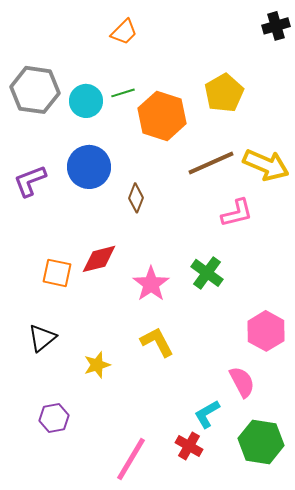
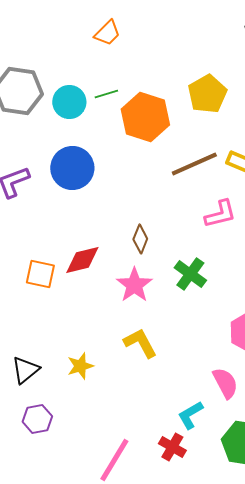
brown diamond: (136, 198) -> (140, 239), moved
black triangle: (42, 338) -> (25, 370), moved

